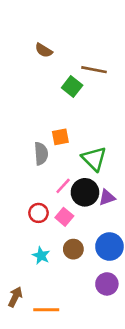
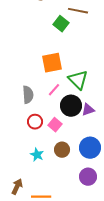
orange square: (60, 137) -> (52, 63), size x1.5
gray semicircle: (41, 154) -> (28, 95), moved
pink line: (63, 186) -> (54, 90), moved

